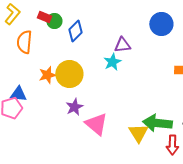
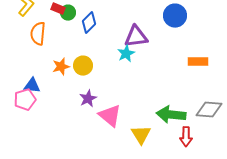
purple triangle: (122, 45) -> (136, 37), size x1.4
yellow circle: (69, 74) -> (83, 66), size x0.7
yellow triangle: (138, 133) -> (141, 135), moved

